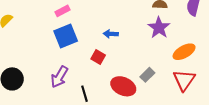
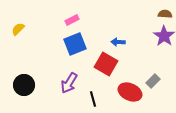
red square: (98, 57) -> (106, 64), size x1.6

